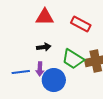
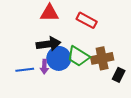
black arrow: (44, 47) -> (48, 44), size x1.6
blue circle: (54, 80) -> (59, 58), moved

